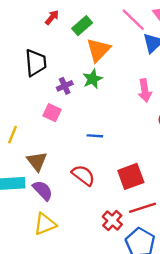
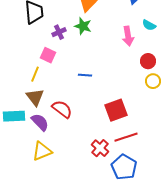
green star: (93, 79) -> (83, 26), turned -30
yellow line: (12, 135) -> (35, 74), moved
red semicircle: (83, 175) -> (62, 109), moved

